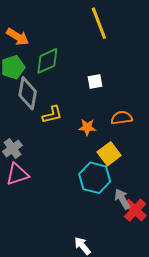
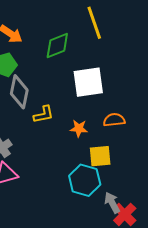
green diamond: (47, 61) -> (57, 45), moved
white square: (95, 82) -> (88, 82), size x2.0
yellow square: (109, 154) -> (100, 156), turned 30

